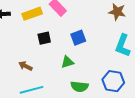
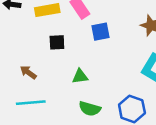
blue square: (78, 38) -> (101, 32), moved

